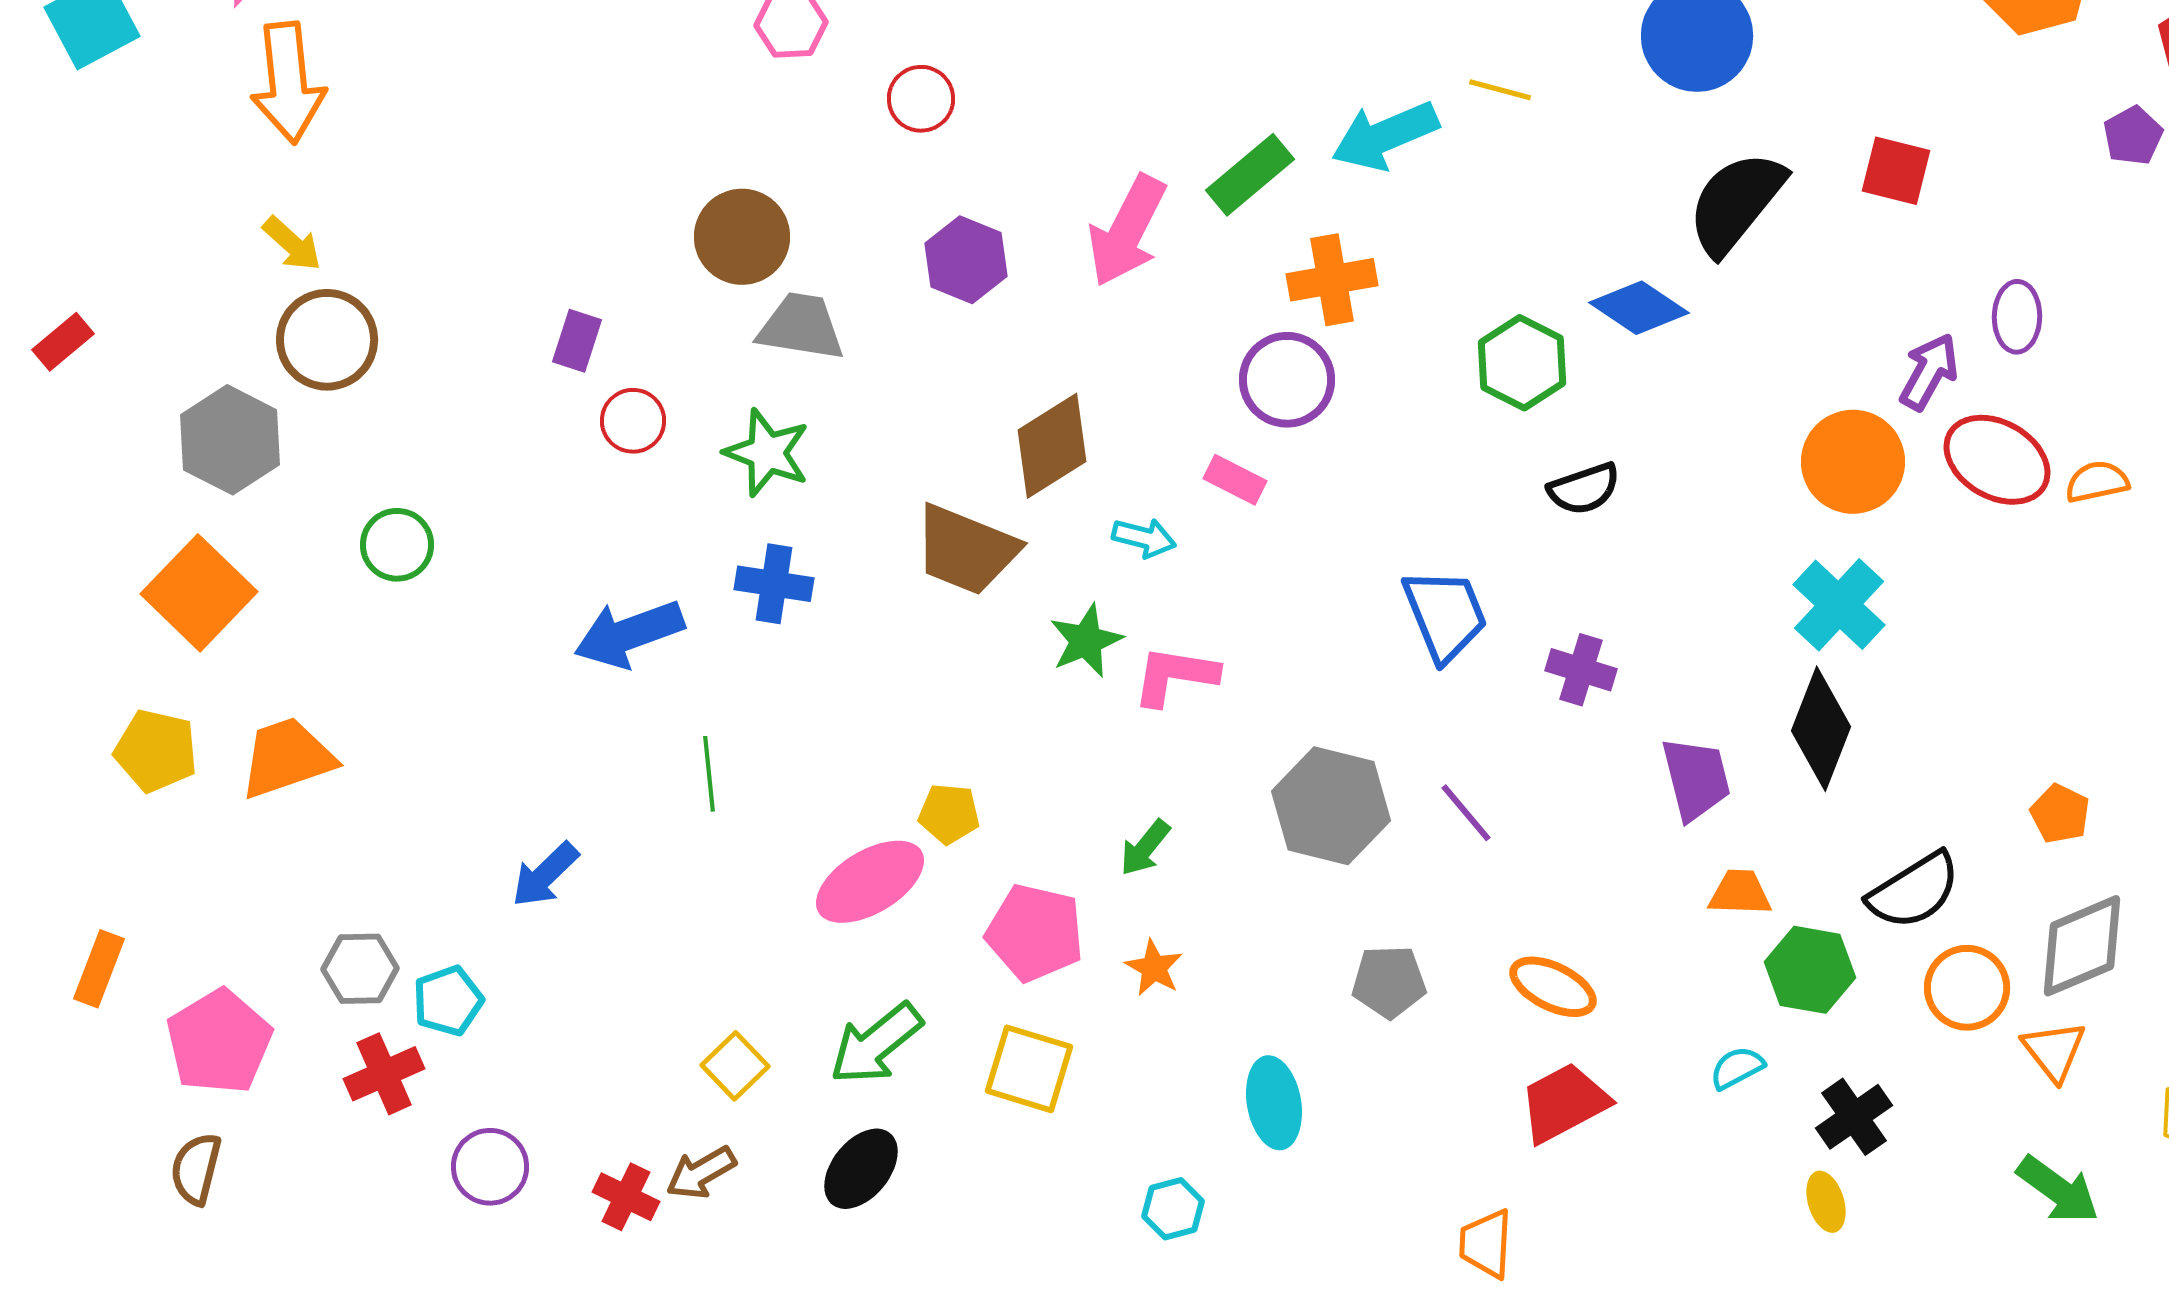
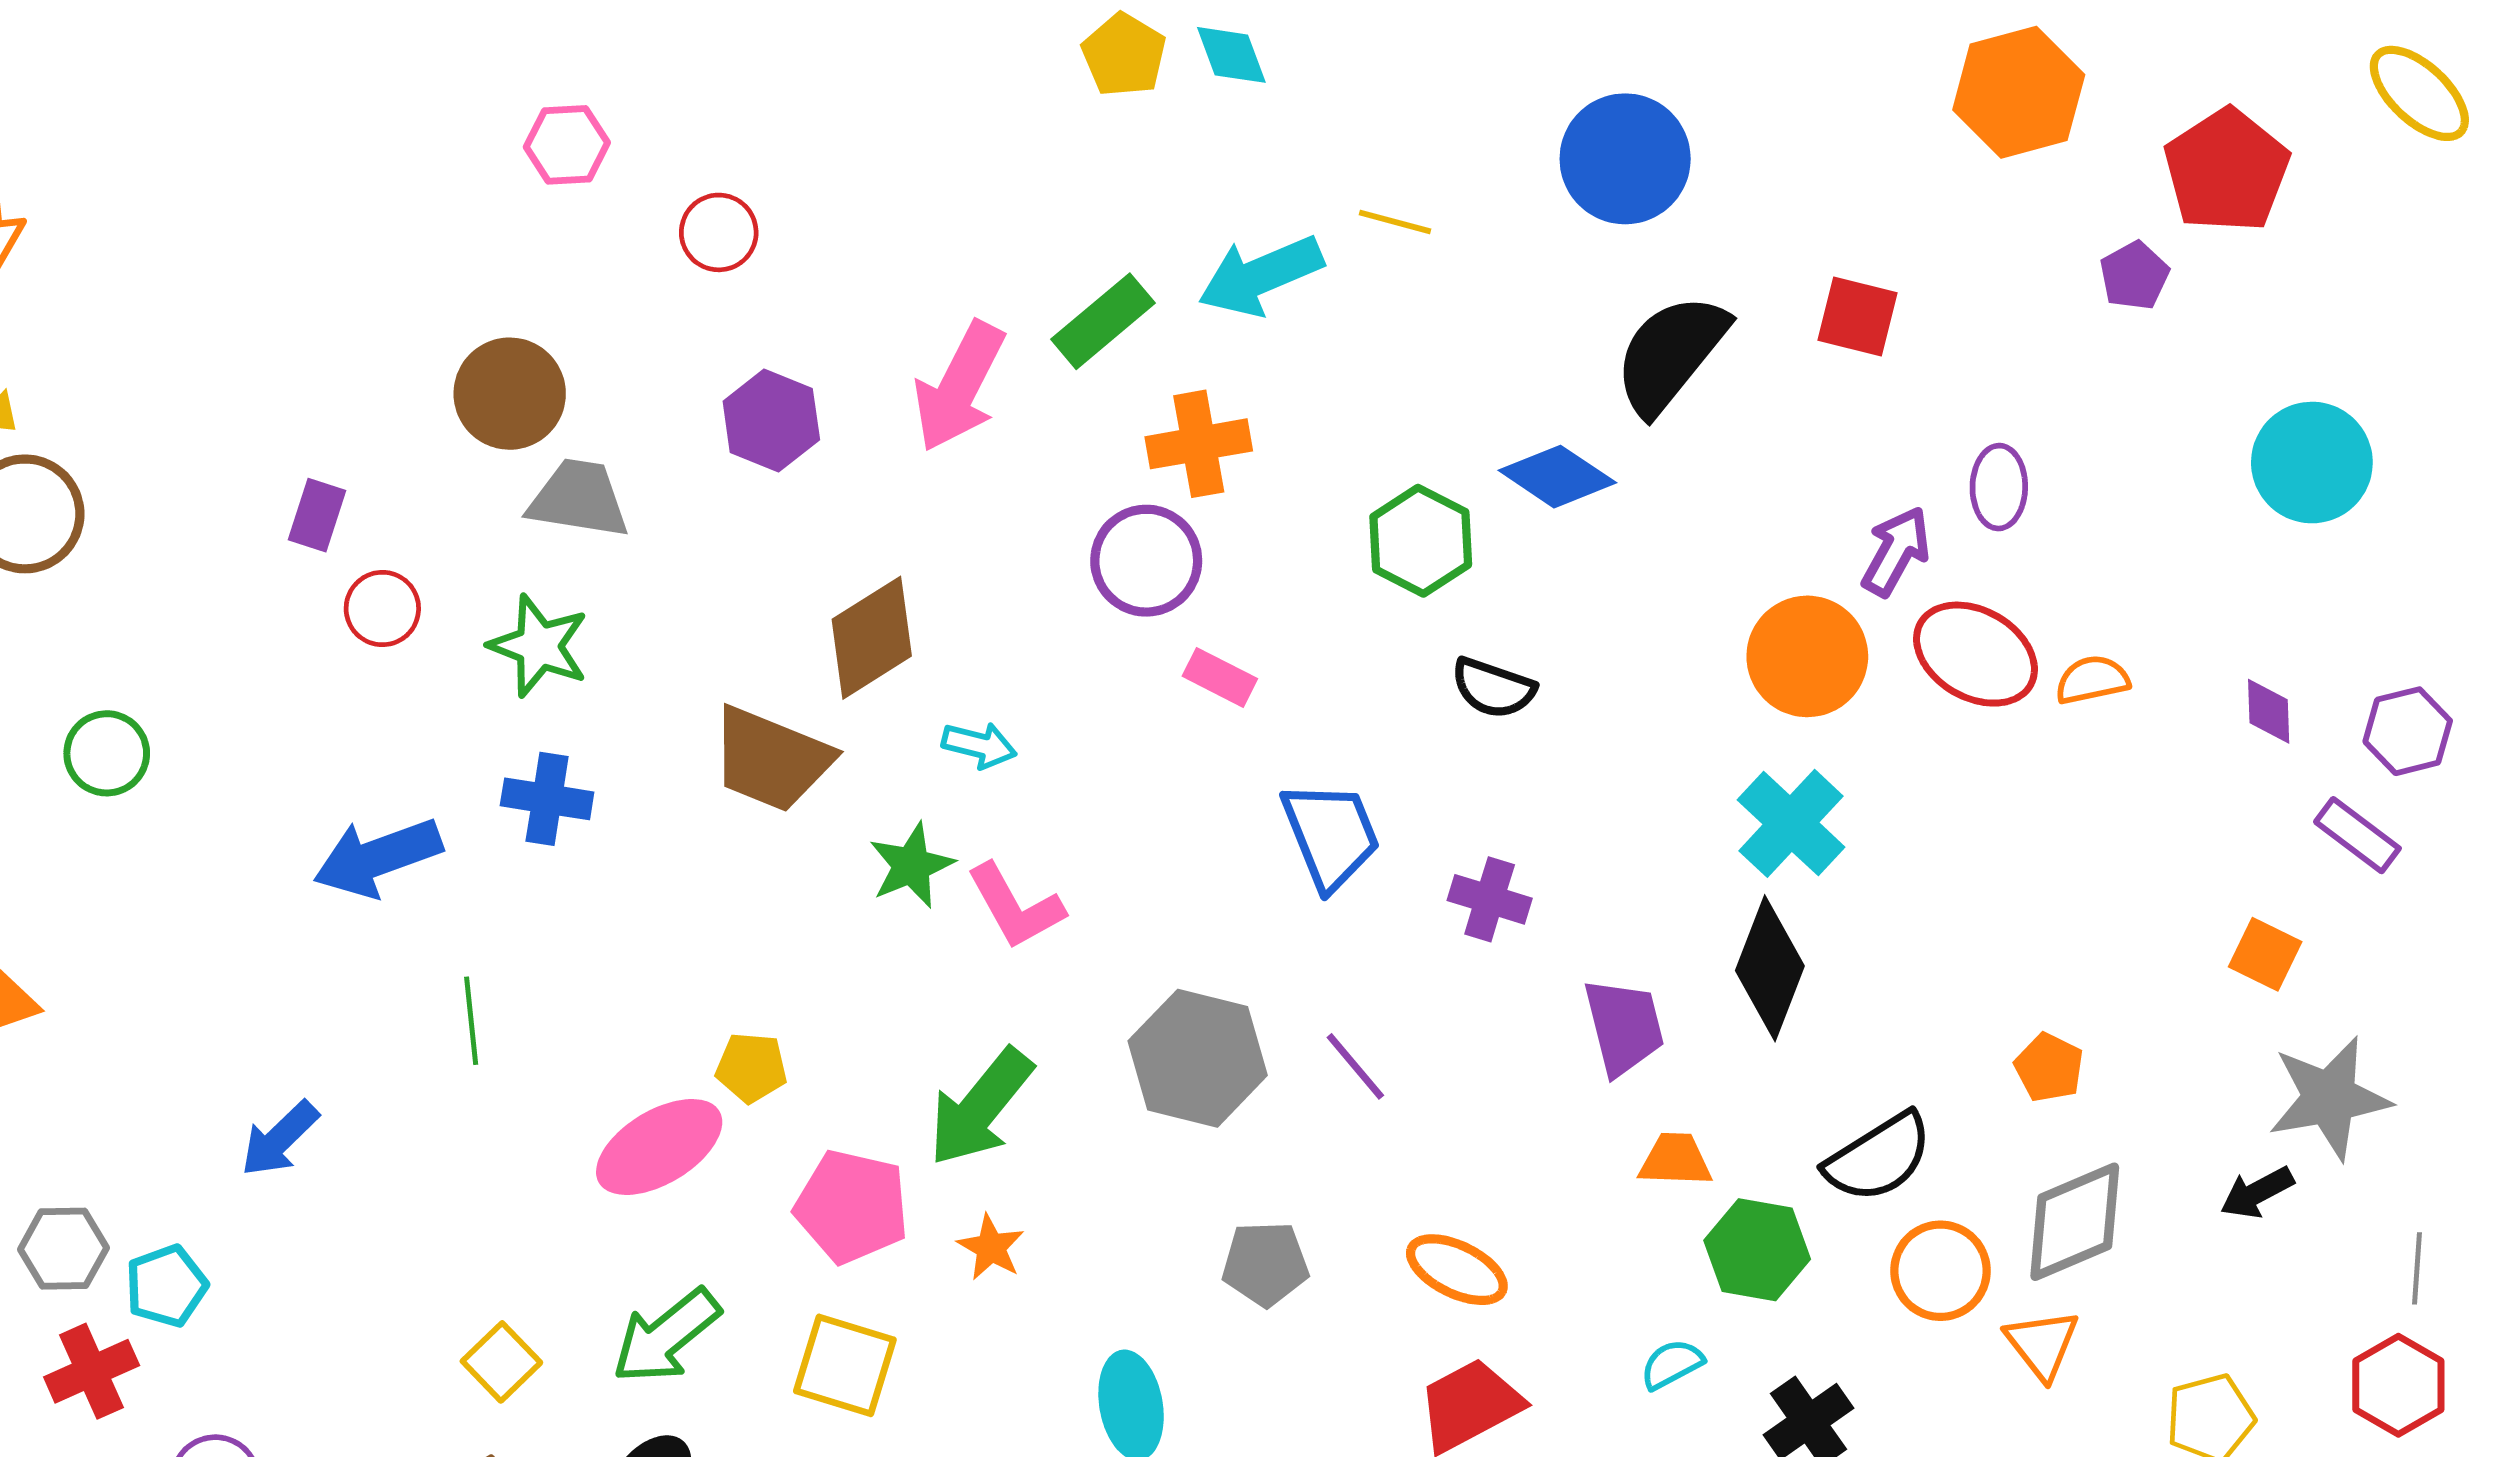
pink rectangle: (1235, 480) -> (1220, 677), moved
black semicircle: (1584, 489) -> (1493, 688), turned 38
pink L-shape: (1175, 676) -> (1015, 906), turned -128
green arrow: (1145, 848) -> (980, 1107), size x1.8

